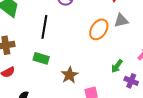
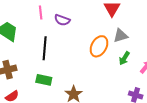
green arrow: (117, 66) -> (124, 58), moved

